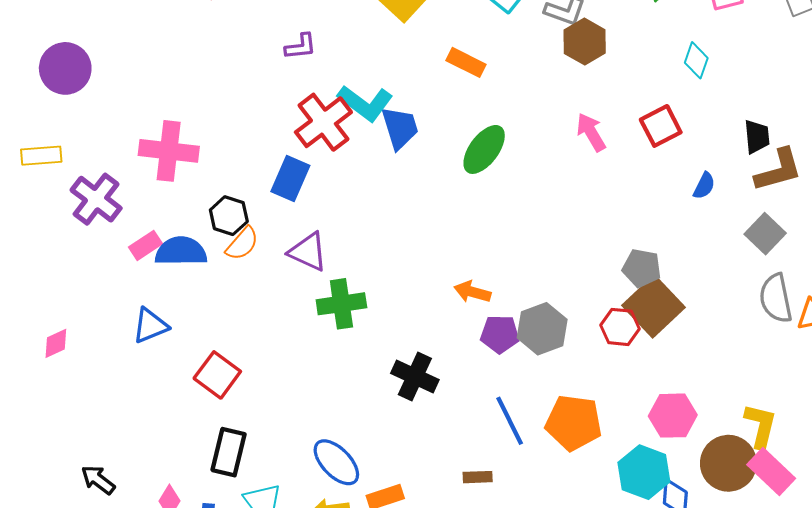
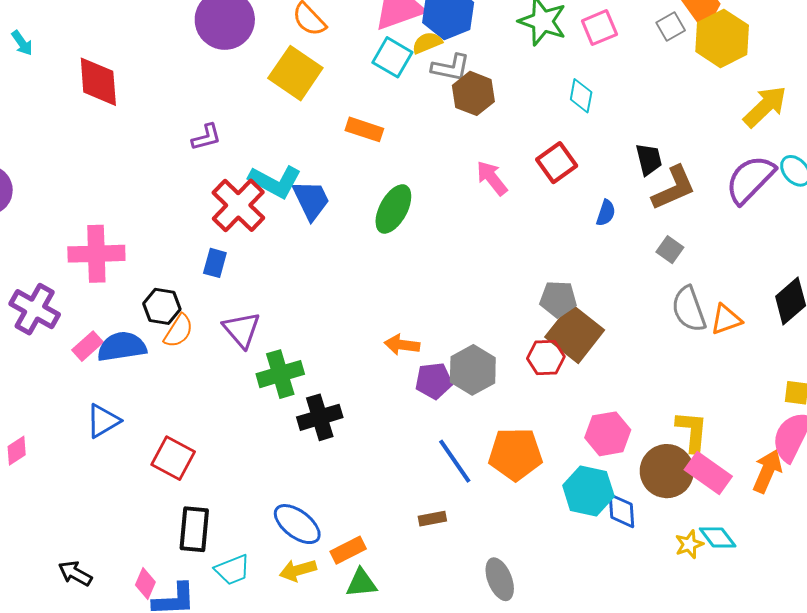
blue rectangle: (290, 178) -> (215, 263), size x0.7
gray square: (765, 234) -> (670, 250), size x0.7
purple triangle: (308, 252) -> (242, 330), turned 33
black cross: (415, 376) -> (320, 417), moved, turned -33

